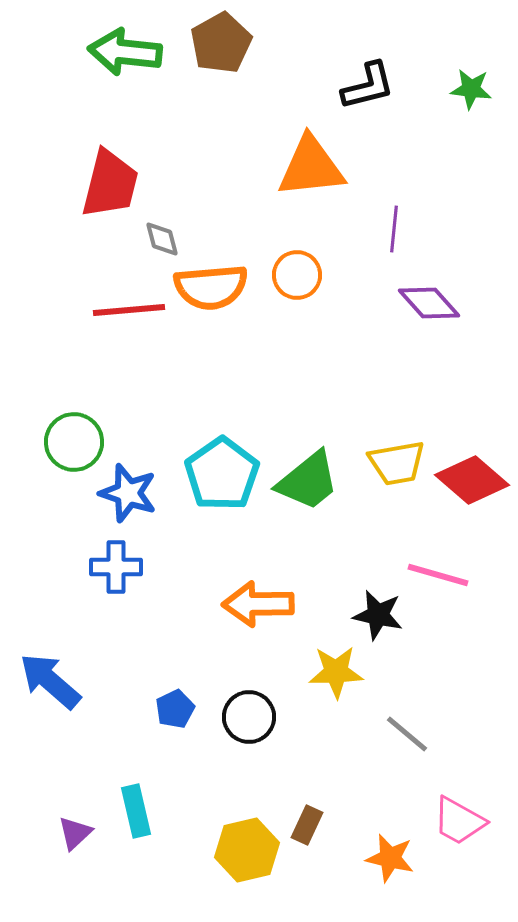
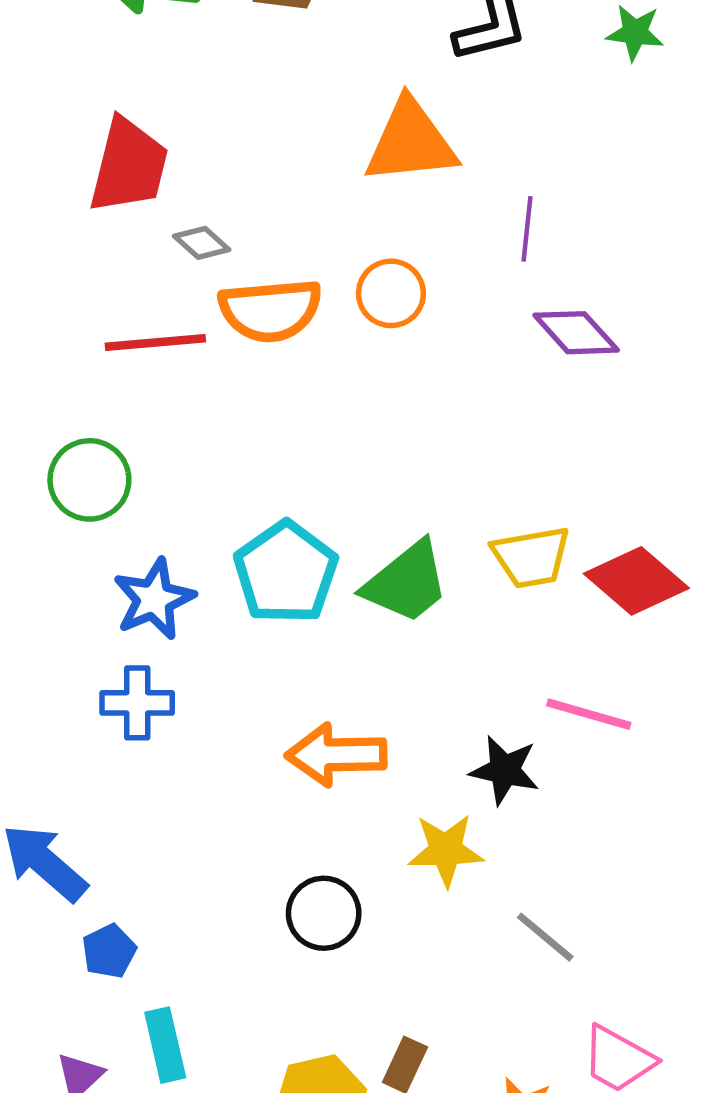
gray diamond: (162, 239) -> (202, 243), turned -33
green circle: (74, 442) -> (89, 480), moved
blue star: (128, 493) -> (154, 599), turned 30
blue pentagon: (175, 709) -> (109, 951), moved

